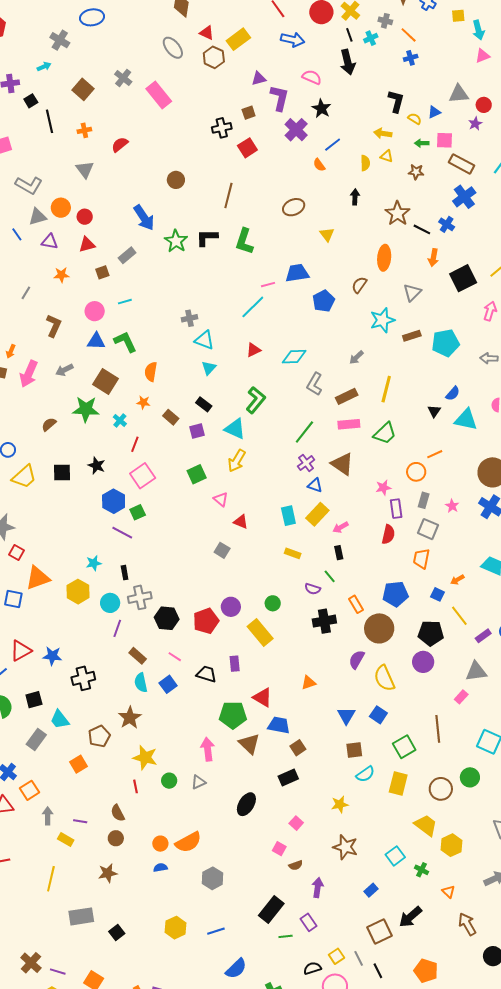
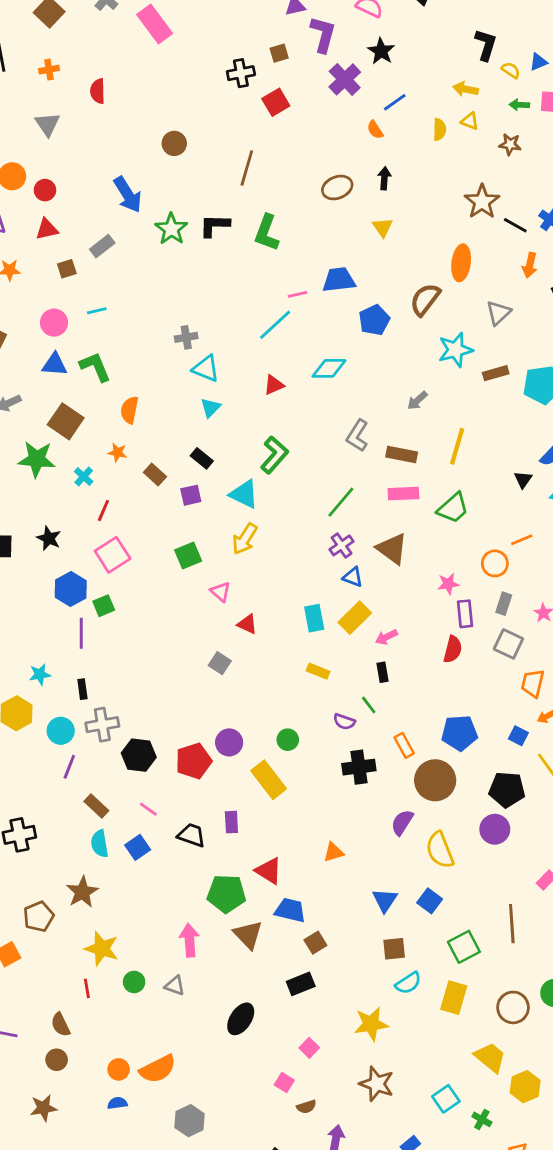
red semicircle: (120, 144) -> (98, 91), turned -54
black arrow: (355, 197) -> (384, 178), moved
brown semicircle: (359, 285) -> (425, 299), size x1.4
cyan diamond: (294, 357) -> (329, 368), moved
brown rectangle: (347, 396) -> (402, 454), turned 35
purple line: (122, 533) -> (81, 633), turned 60
orange trapezoid: (421, 559) -> (533, 683), moved
gray triangle: (198, 782) -> (175, 986), turned 42
yellow star: (340, 804) -> (371, 1024), size x1.4

